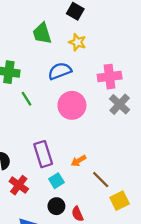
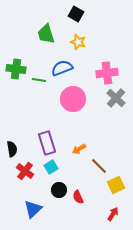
green line: (27, 99) -> (39, 80), moved, turned -48
cyan square: (56, 181) -> (51, 167), moved

